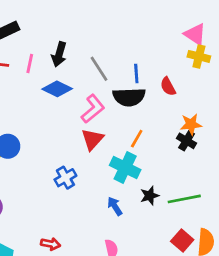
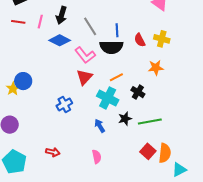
yellow cross: (199, 56) -> (162, 39), moved
pink L-shape: (93, 109) -> (85, 55), turned 90
orange line: (137, 139) -> (116, 77), turned 32
black cross: (187, 141) -> (138, 92), moved

